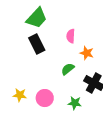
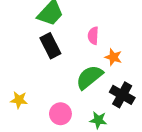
green semicircle: (68, 69) -> (89, 77), size x1.6
yellow star: (20, 95) -> (19, 100), moved

